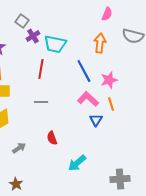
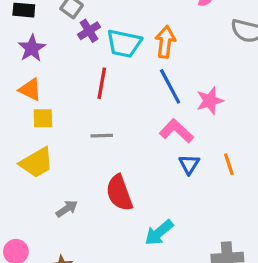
orange arrow: (100, 43) -> (165, 42), moved
orange line: (111, 104) -> (229, 164), moved
red semicircle: (52, 138) -> (119, 193), size x1.6

